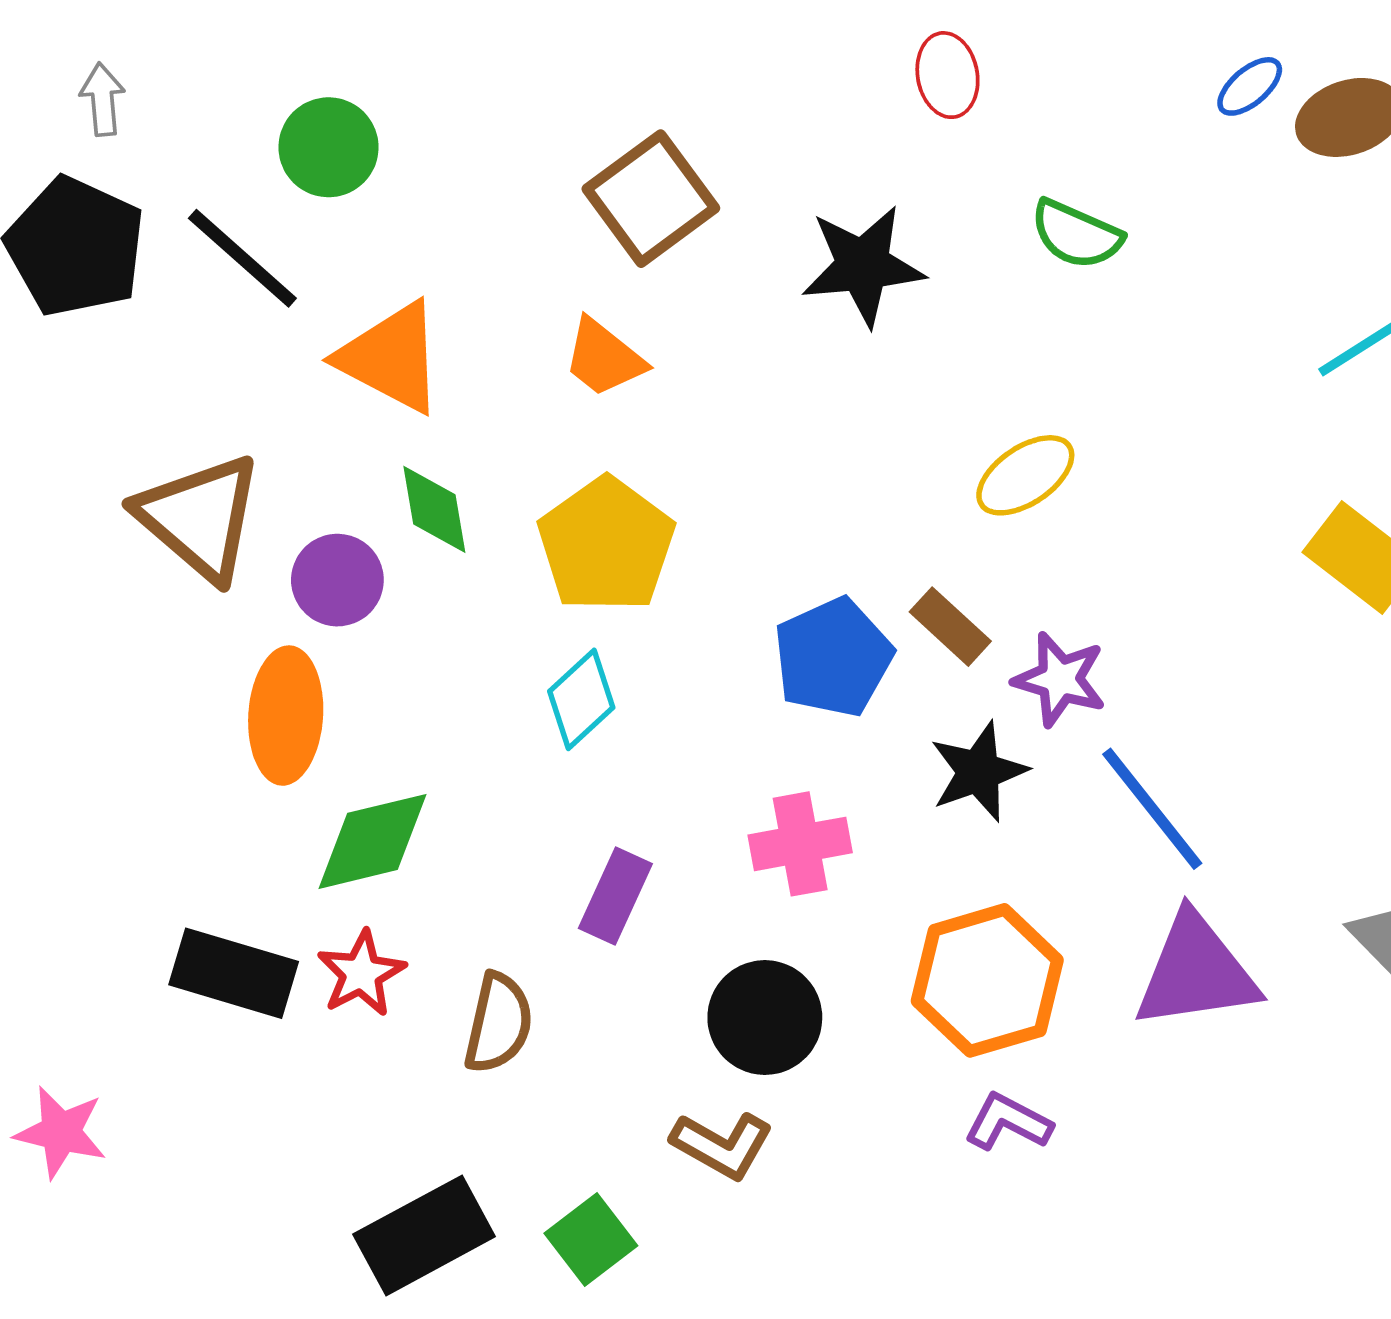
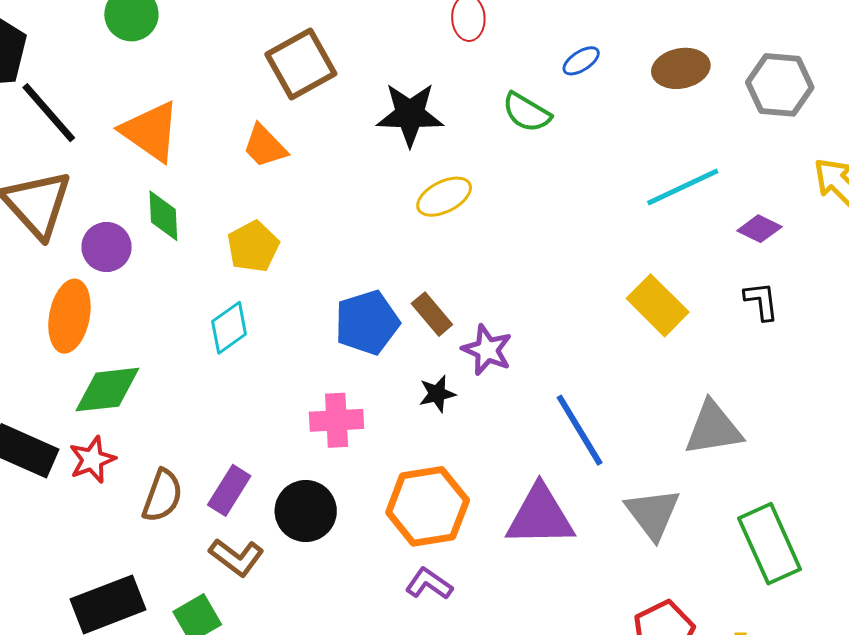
blue ellipse: (1250, 86) -> (581, 61), moved
black line: (242, 258) -> (49, 113), moved
yellow ellipse: (1025, 475) -> (444, 197), moved
yellow pentagon: (606, 545) -> (253, 247), size x0.7
black star: (979, 772) -> (437, 394), size x0.7
blue line: (1152, 809) -> (580, 430), moved
purple rectangle: (615, 896) -> (229, 490), moved
brown L-shape: (722, 1145) -> (236, 557), moved

